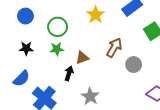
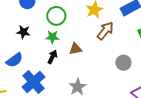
brown arrow: (114, 48) -> (105, 31), moved
black arrow: (69, 73) -> (52, 57), moved

